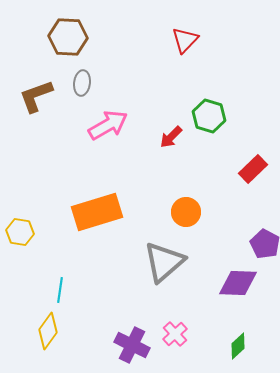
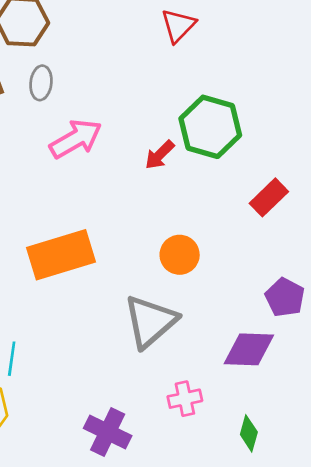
green hexagon: (209, 116) -> (210, 127), size x1.4
pink cross: (175, 334) -> (185, 399), moved, turned 30
green diamond: (238, 346) -> (249, 433), turned -32

